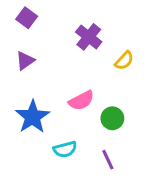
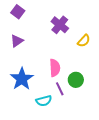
pink semicircle: (81, 101) -> (55, 68), turned -66
purple line: (108, 160) -> (60, 89), moved

